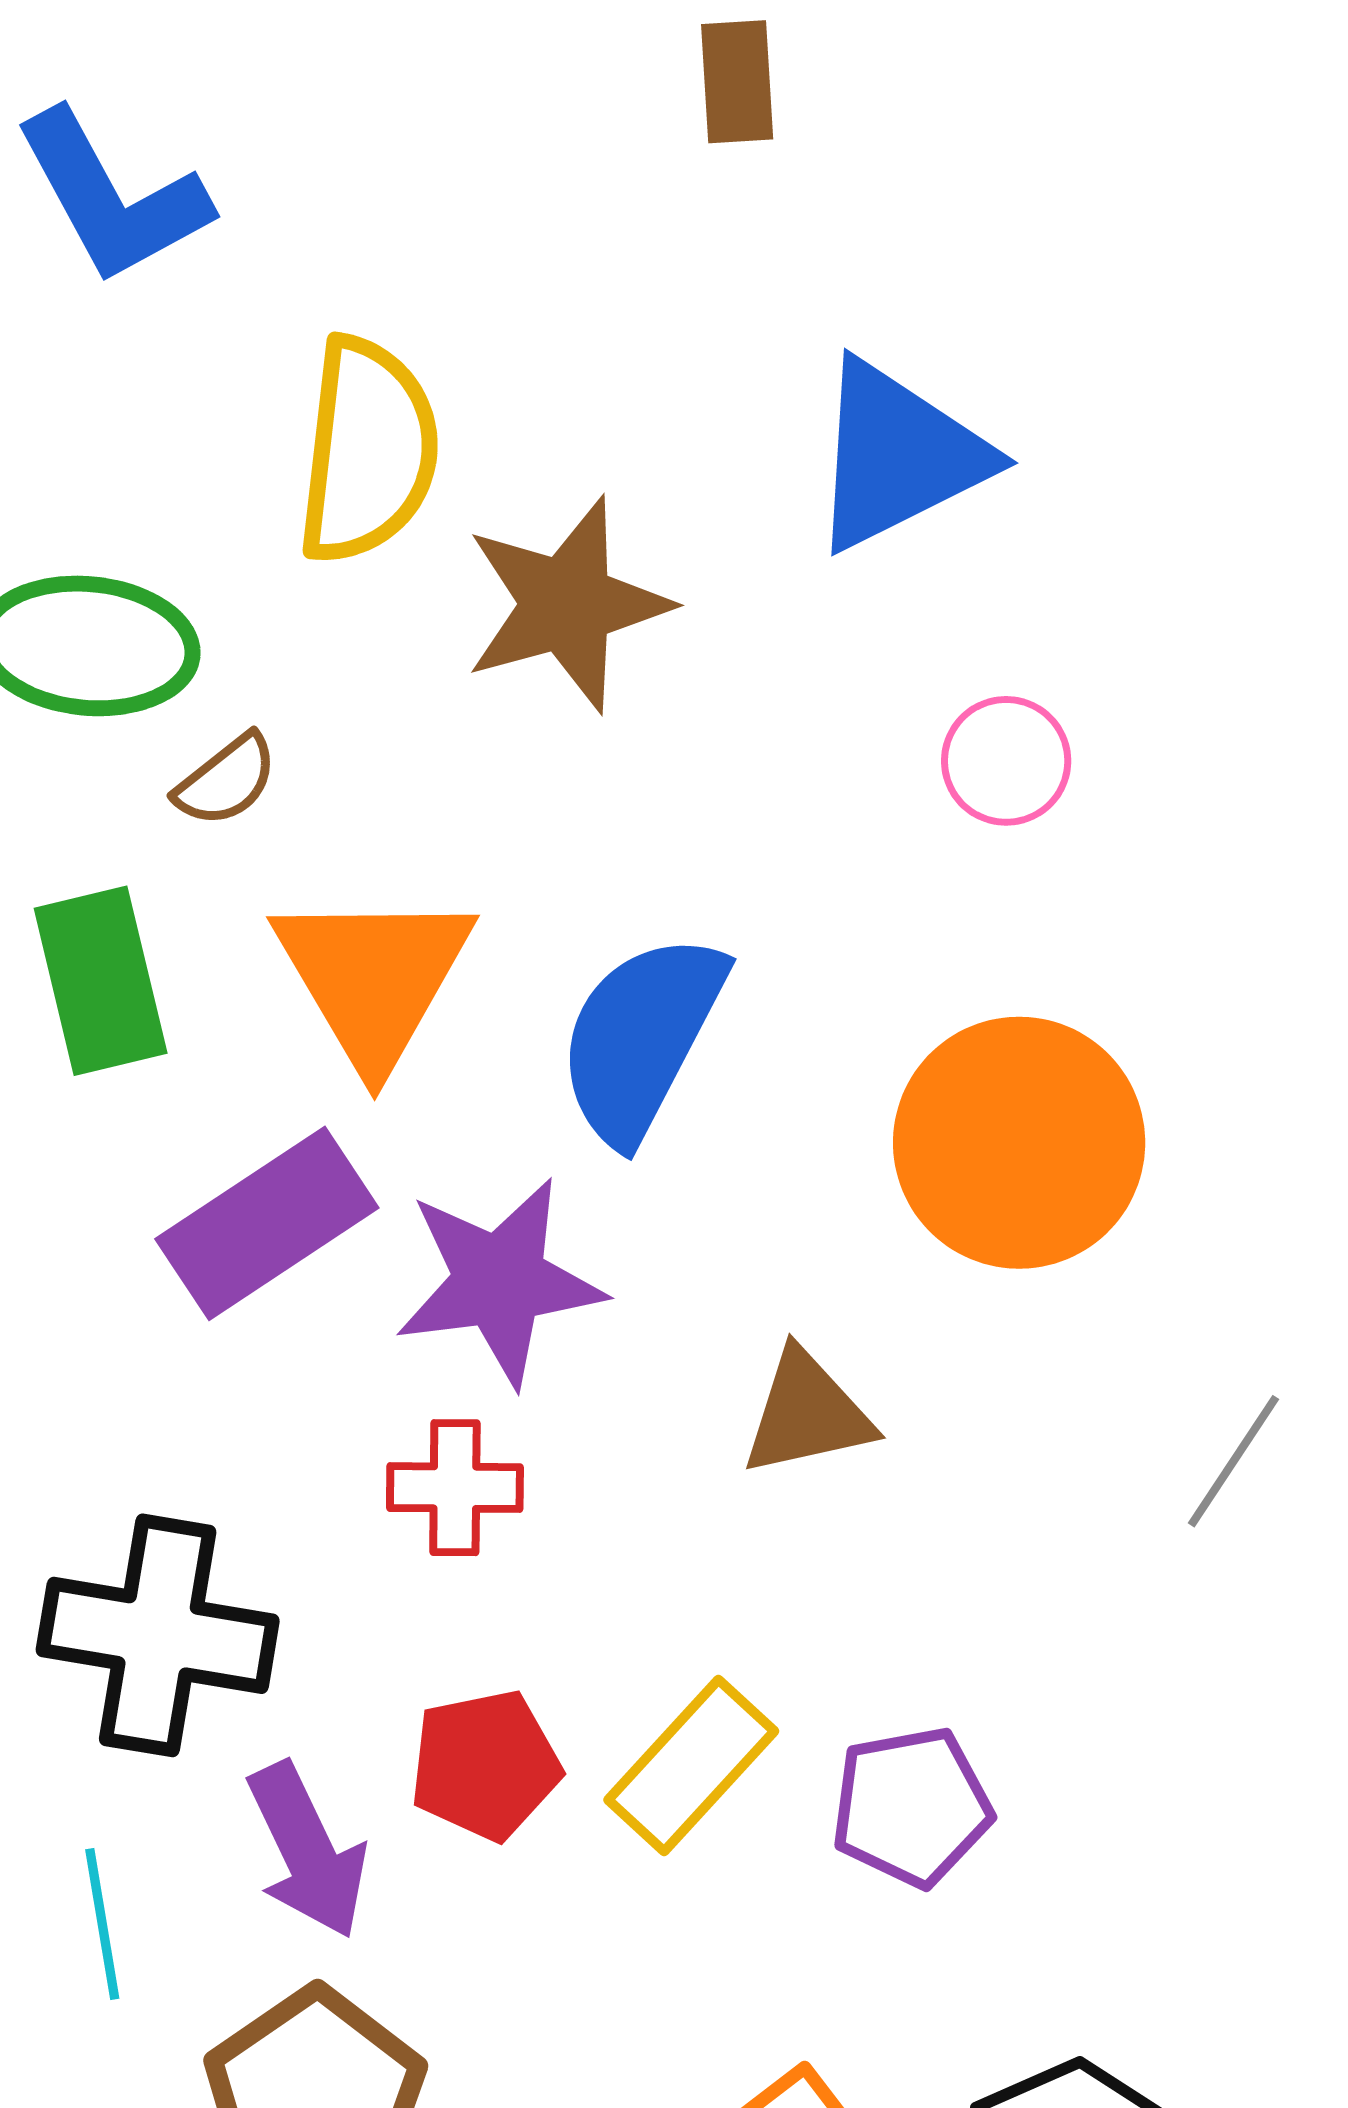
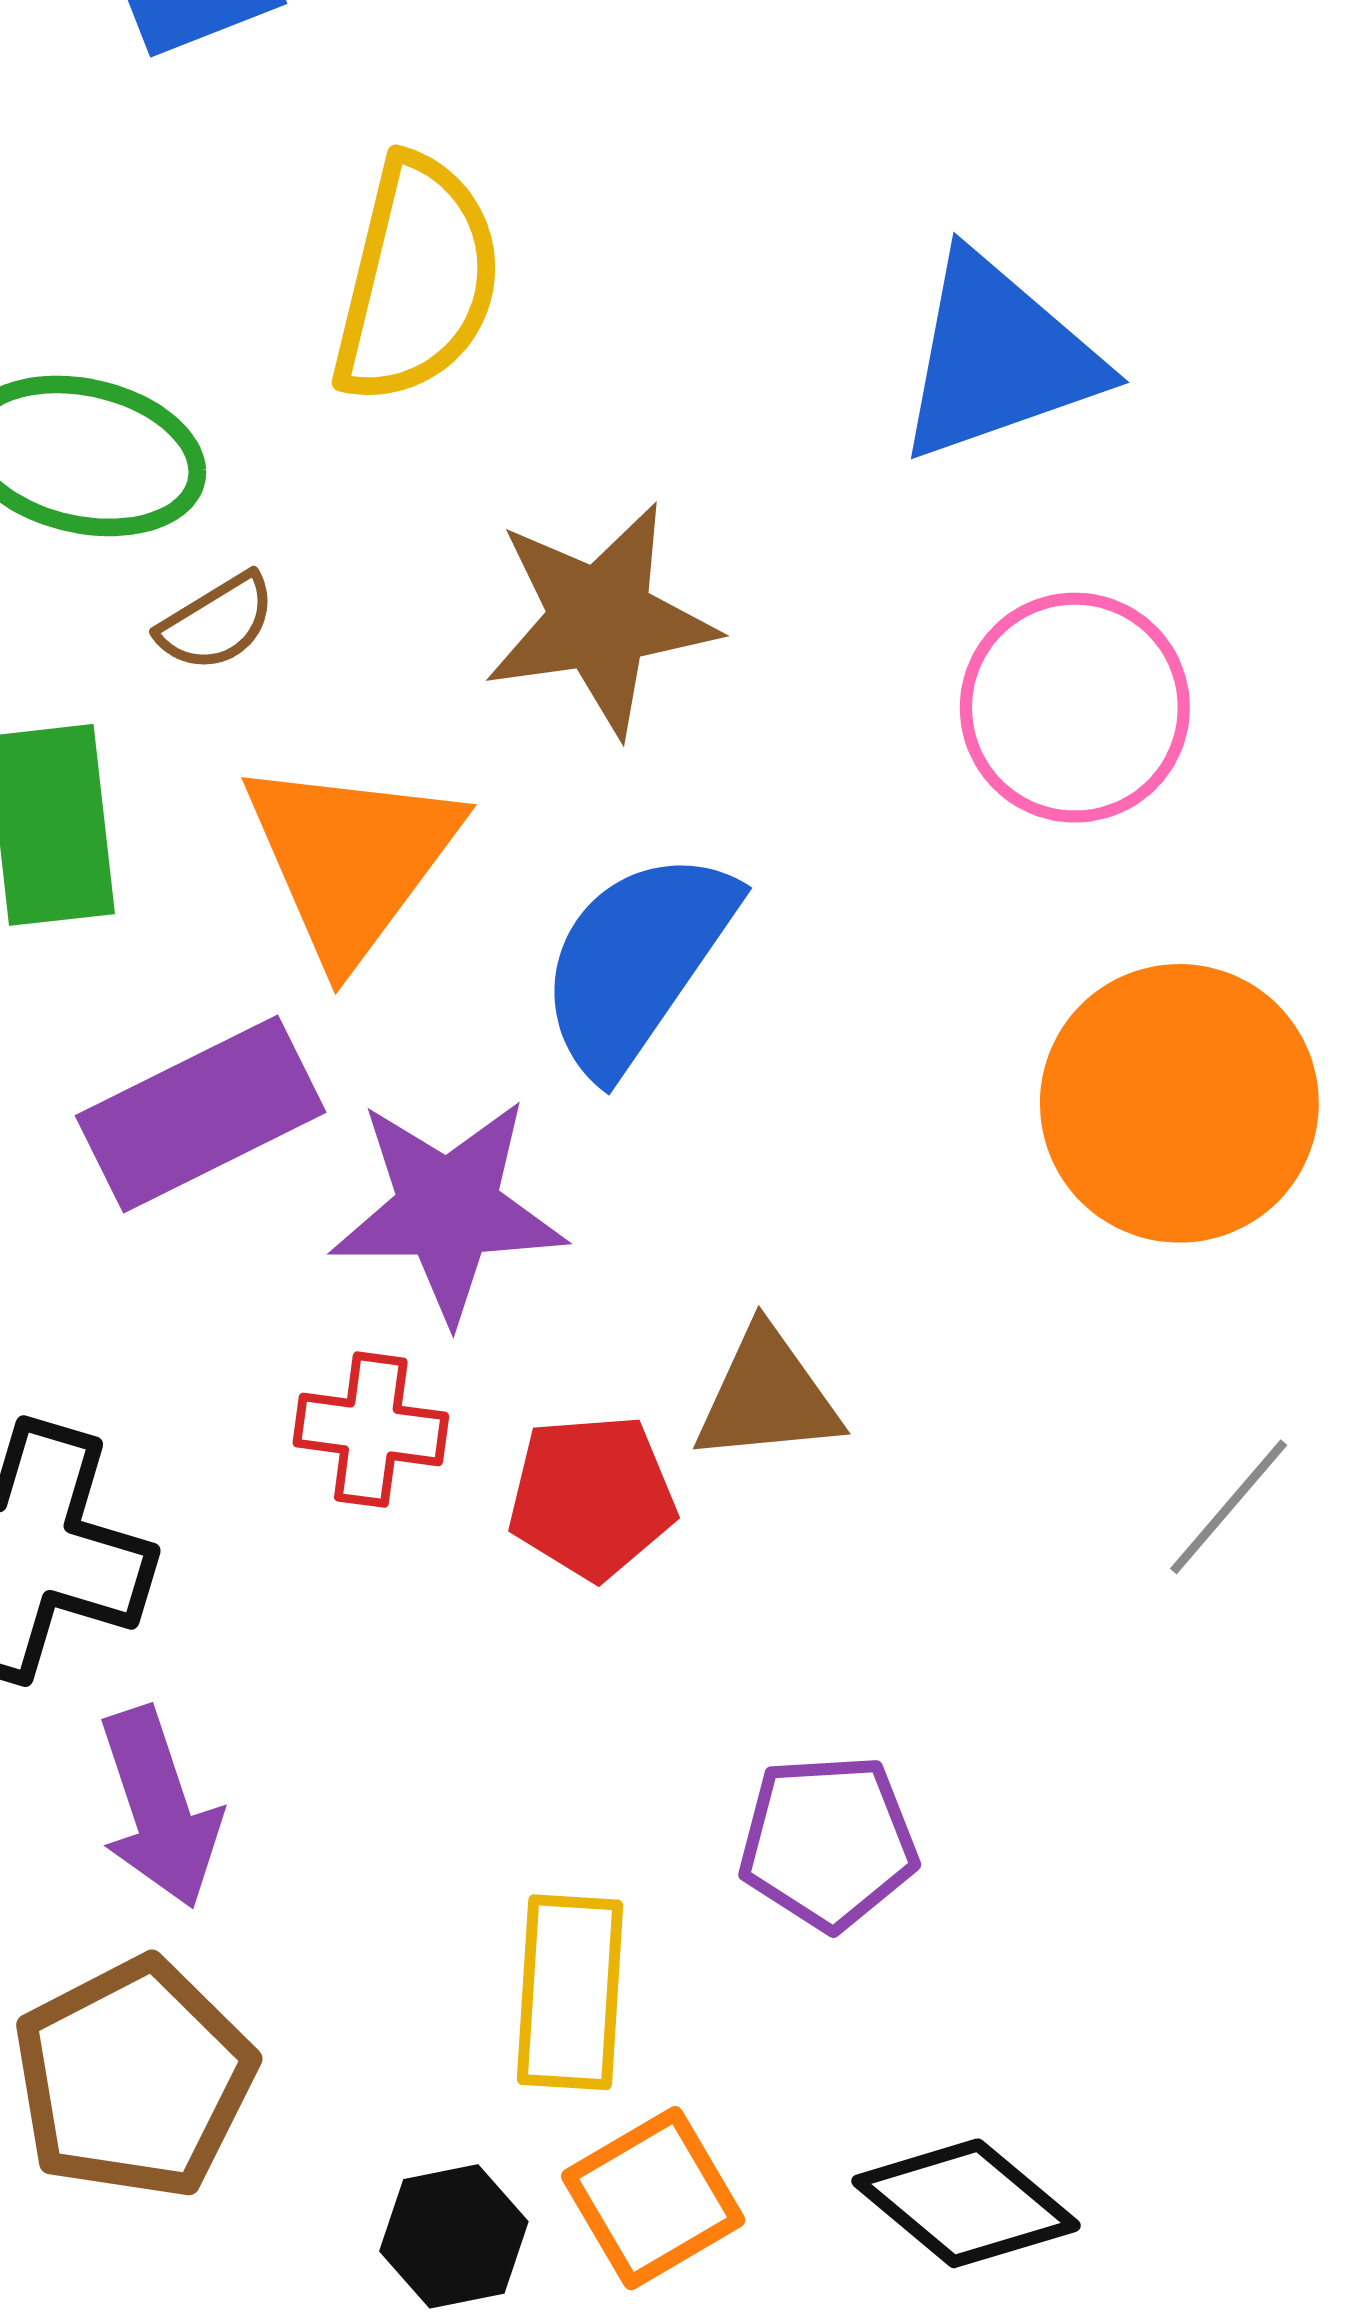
brown star: (567, 604) -> (600, 619), moved
pink circle: (1006, 761) -> (1075, 708), size x1.6
orange circle: (1019, 1143) -> (1179, 1103), moved
red pentagon: (485, 1765) -> (592, 1497), moved
yellow rectangle: (691, 1766) -> (570, 1992), moved, turned -46

